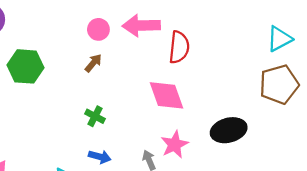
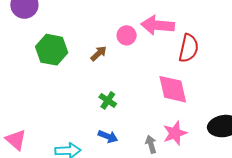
pink circle: (98, 29) -> (127, 35), moved
brown arrow: (93, 63) -> (99, 53), moved

